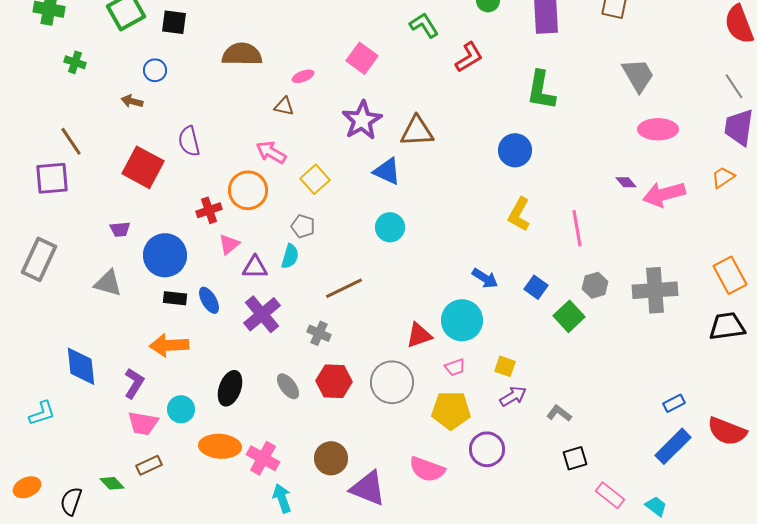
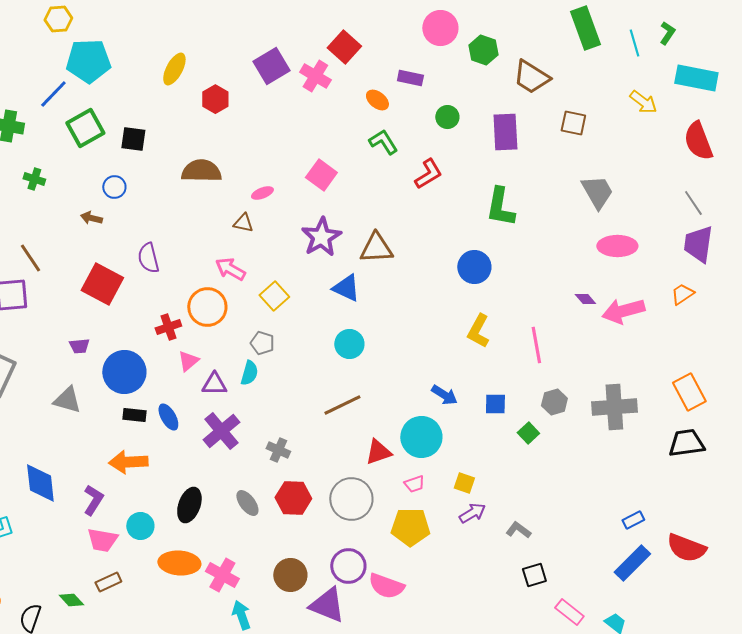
blue square: (536, 287) -> (495, 404), turned -35
brown line: (344, 288) -> (342, 405), moved
green square: (569, 316) -> (528, 433), size x0.7
purple circle: (487, 449) -> (348, 566), moved

